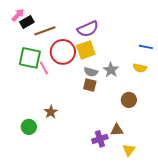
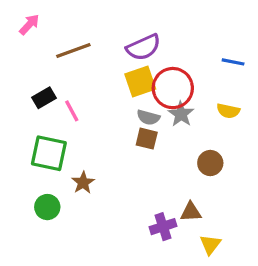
black rectangle: (27, 22) -> (44, 98), moved
blue line: (146, 47) -> (233, 62), moved
red circle: (63, 52) -> (173, 88), moved
green square: (30, 58) -> (49, 153), moved

